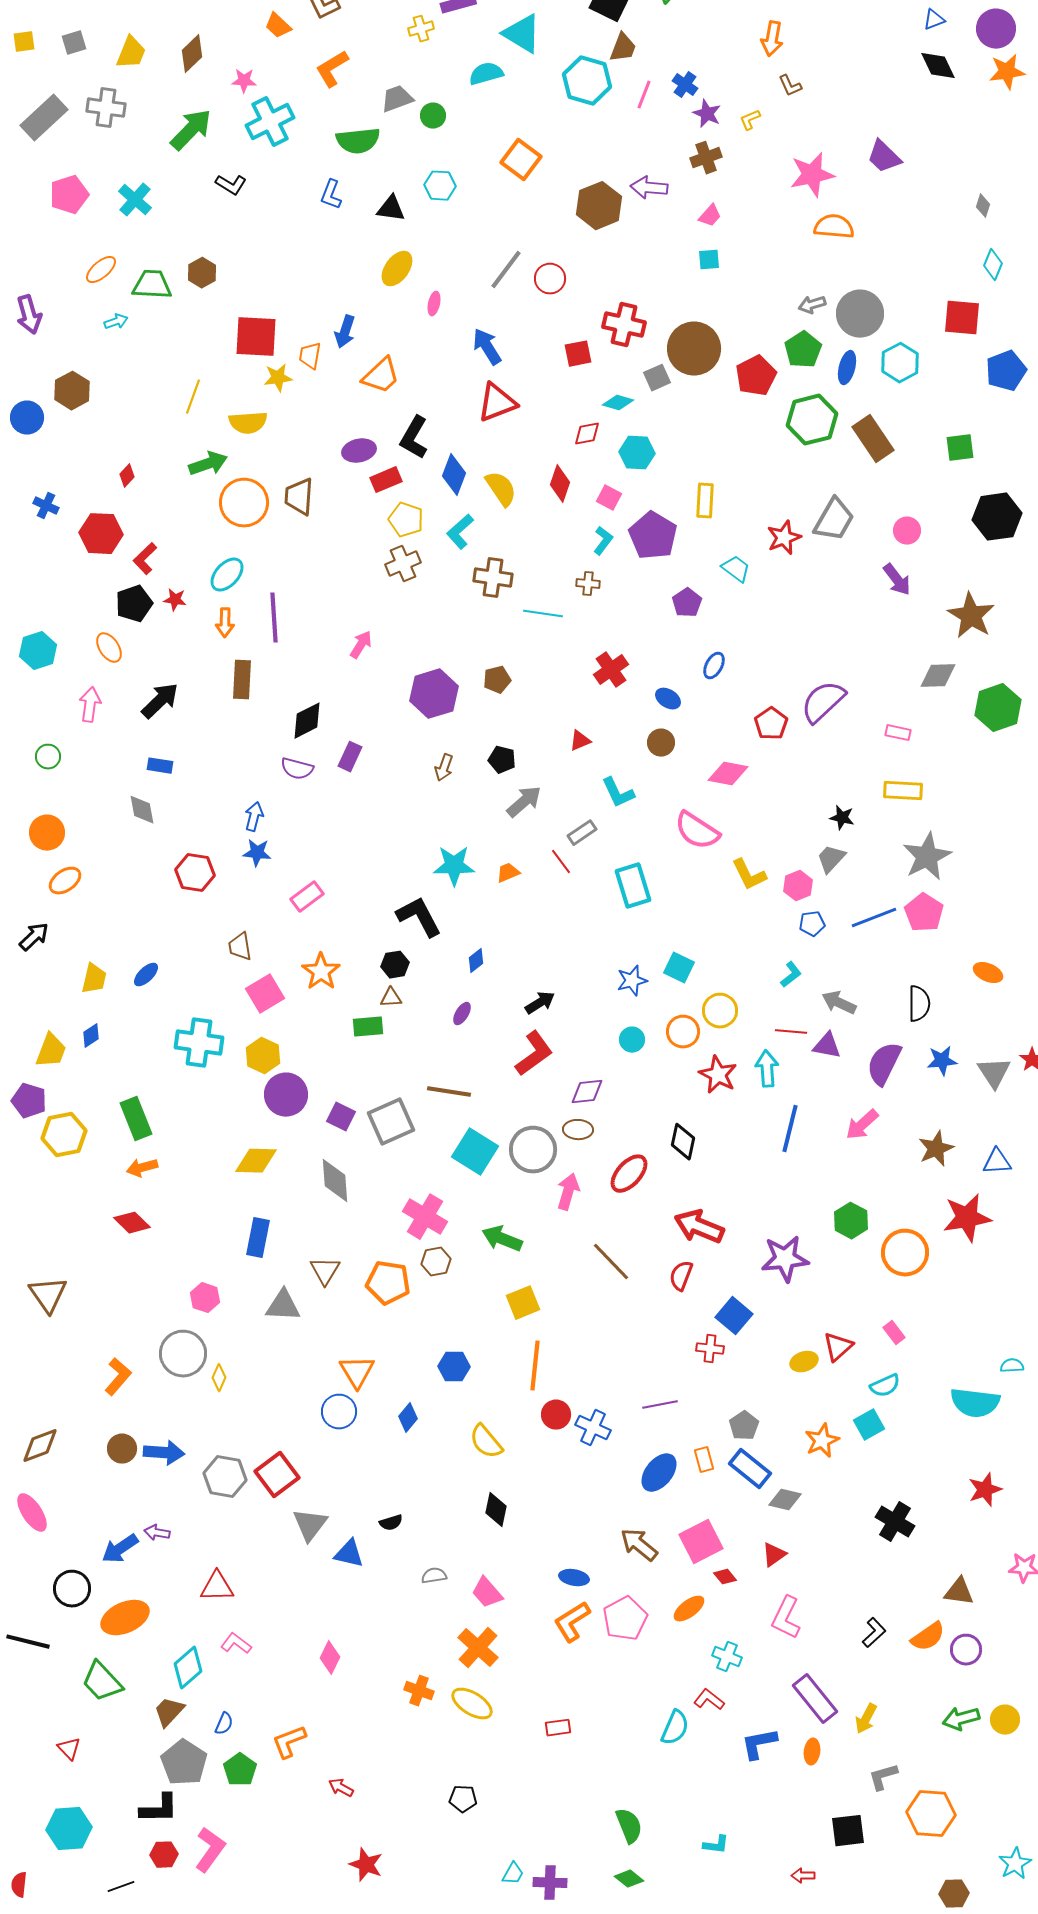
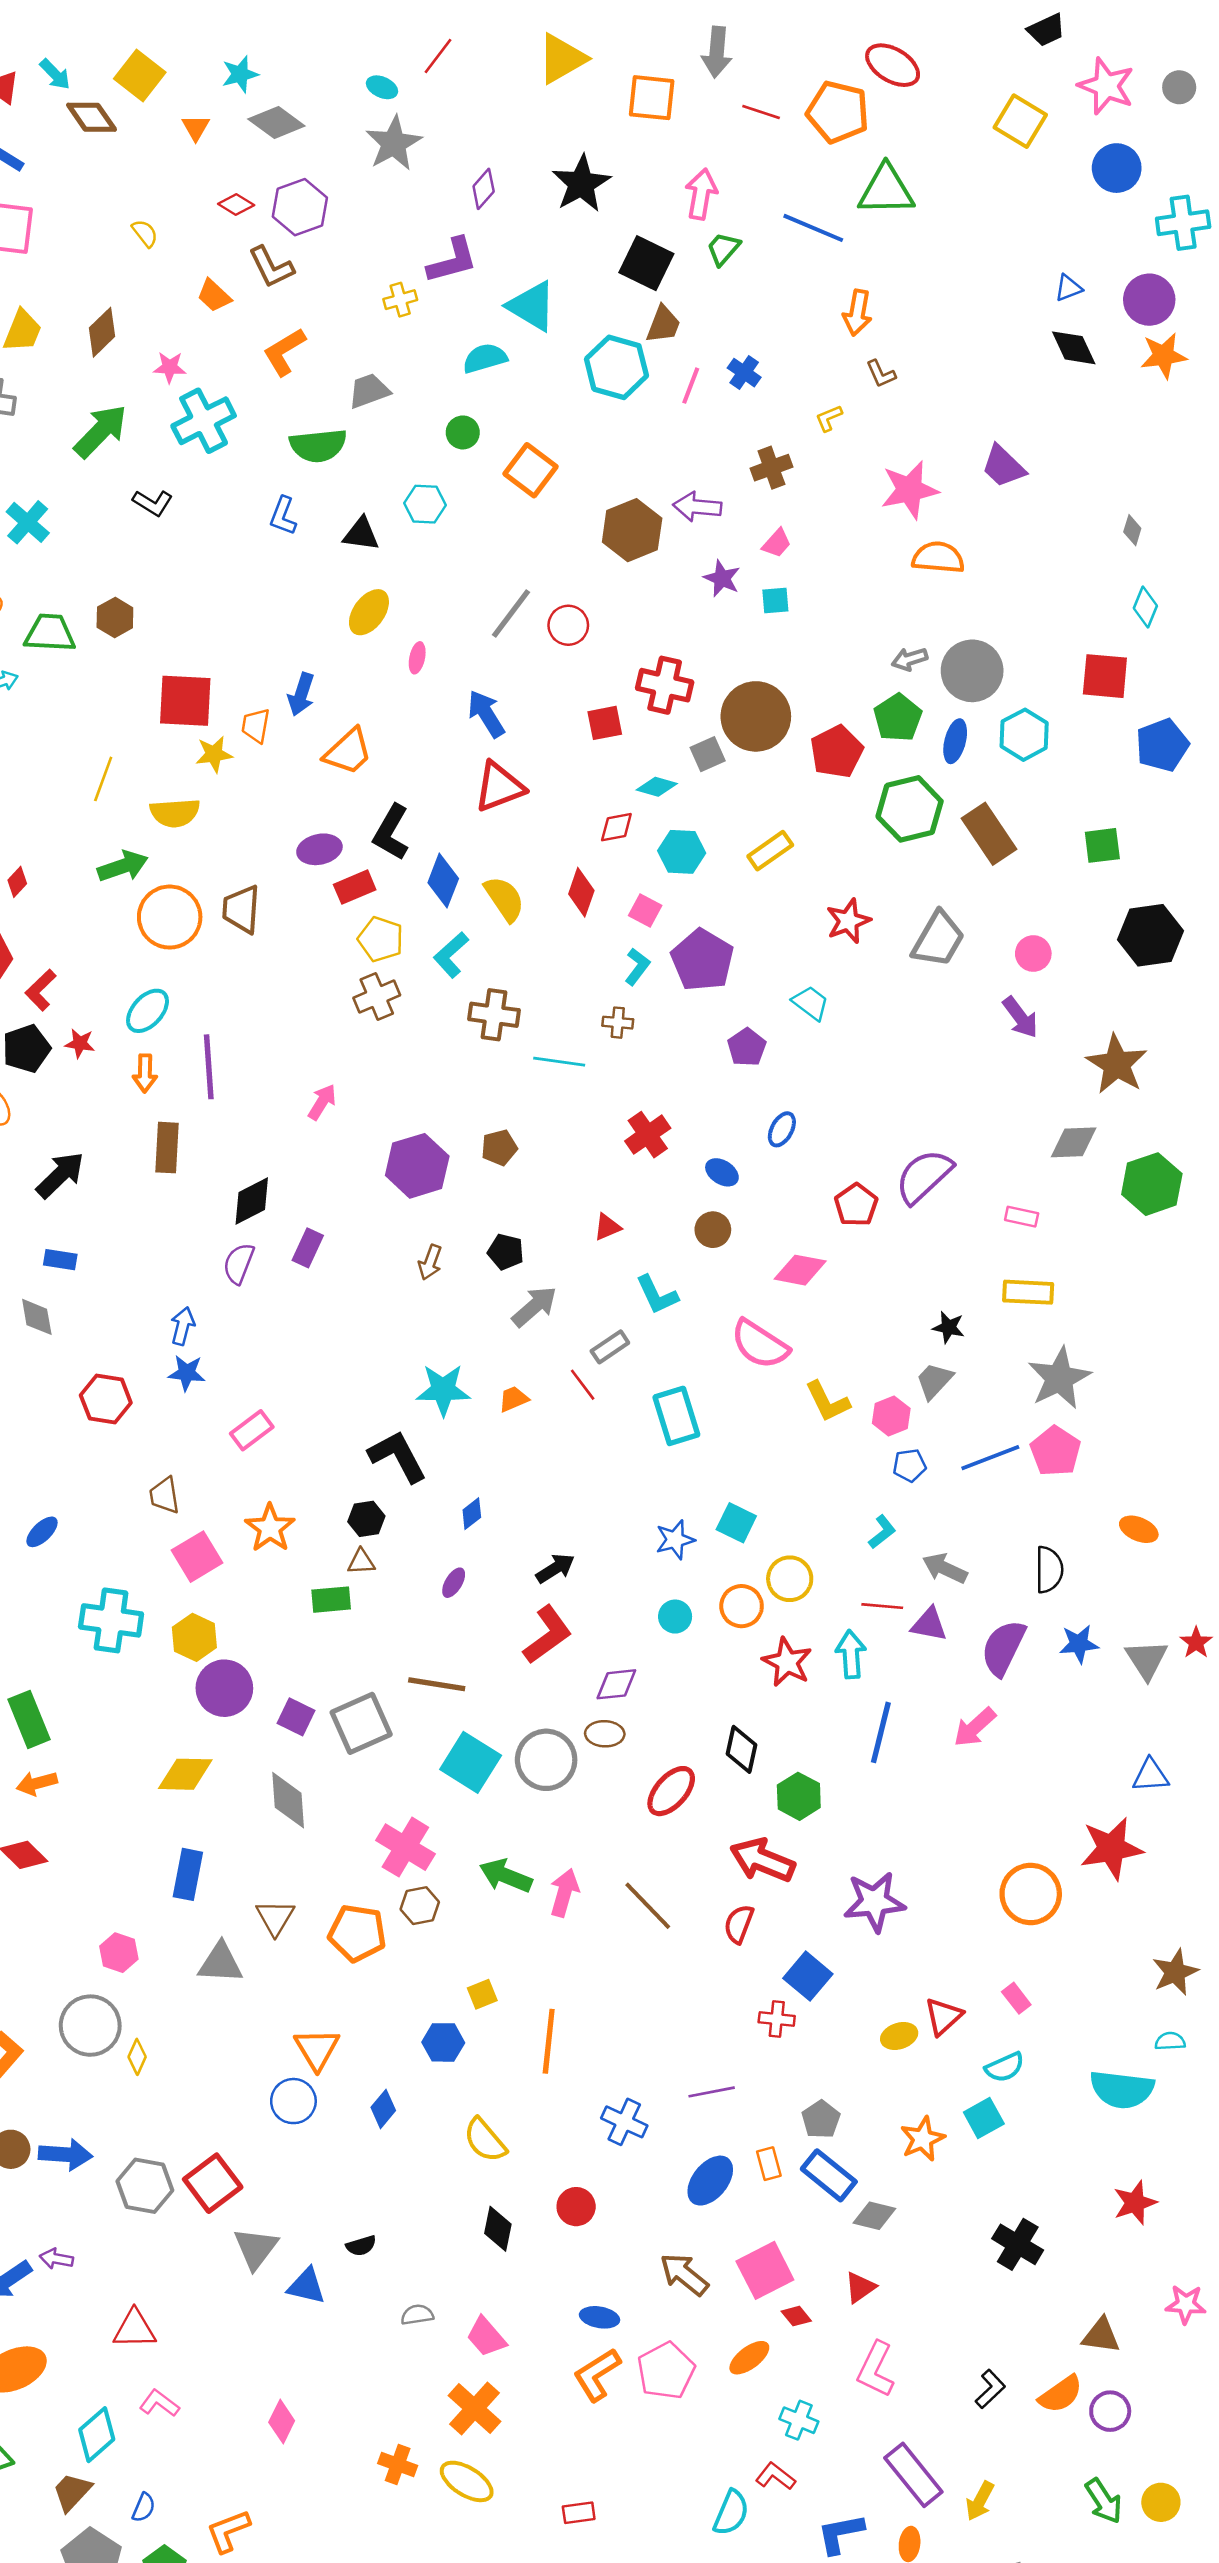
purple star: (707, 114) -> (722, 578), moved
green circle: (433, 116) -> (463, 432), moved
yellow rectangle: (705, 501) -> (770, 851), moved, turned 52
red star: (784, 538) -> (848, 921), moved
purple semicircle: (297, 769) -> (239, 1264), turned 96
brown star: (936, 1149) -> (1175, 1972), moved
pink arrow: (568, 1192) -> (564, 1893), moved
green hexagon: (851, 1221) -> (799, 1796), moved
yellow square: (523, 1303) -> (482, 1994), moved, size x0.7
red circle: (556, 1415) -> (576, 2207), moved
green arrow: (961, 1719) -> (1104, 2501), turned -108

